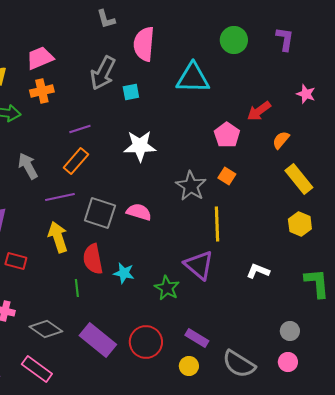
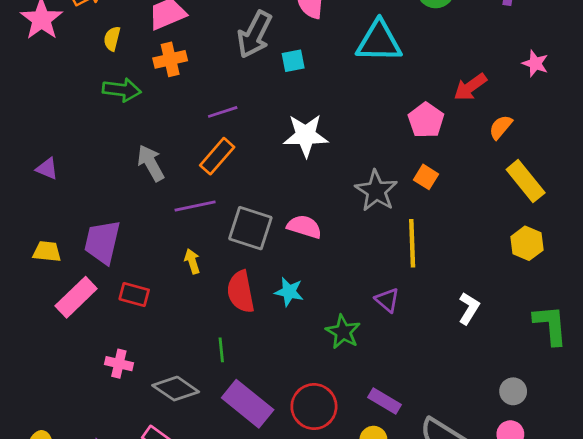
yellow arrow: (58, 237) -> (192, 261), size x0.6
purple triangle: (199, 265) -> (387, 300), size x0.6
white L-shape: (258, 271) -> (469, 308), turned 100
cyan star: (124, 273) -> (289, 292), moved
green line: (77, 288) -> (221, 350), moved

